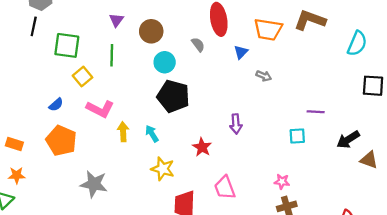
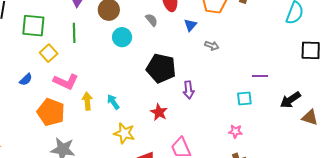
black pentagon: (173, 96) -> (161, 68), moved
orange pentagon: (61, 141) -> (51, 112), moved
pink star: (282, 182) -> (235, 131), moved

